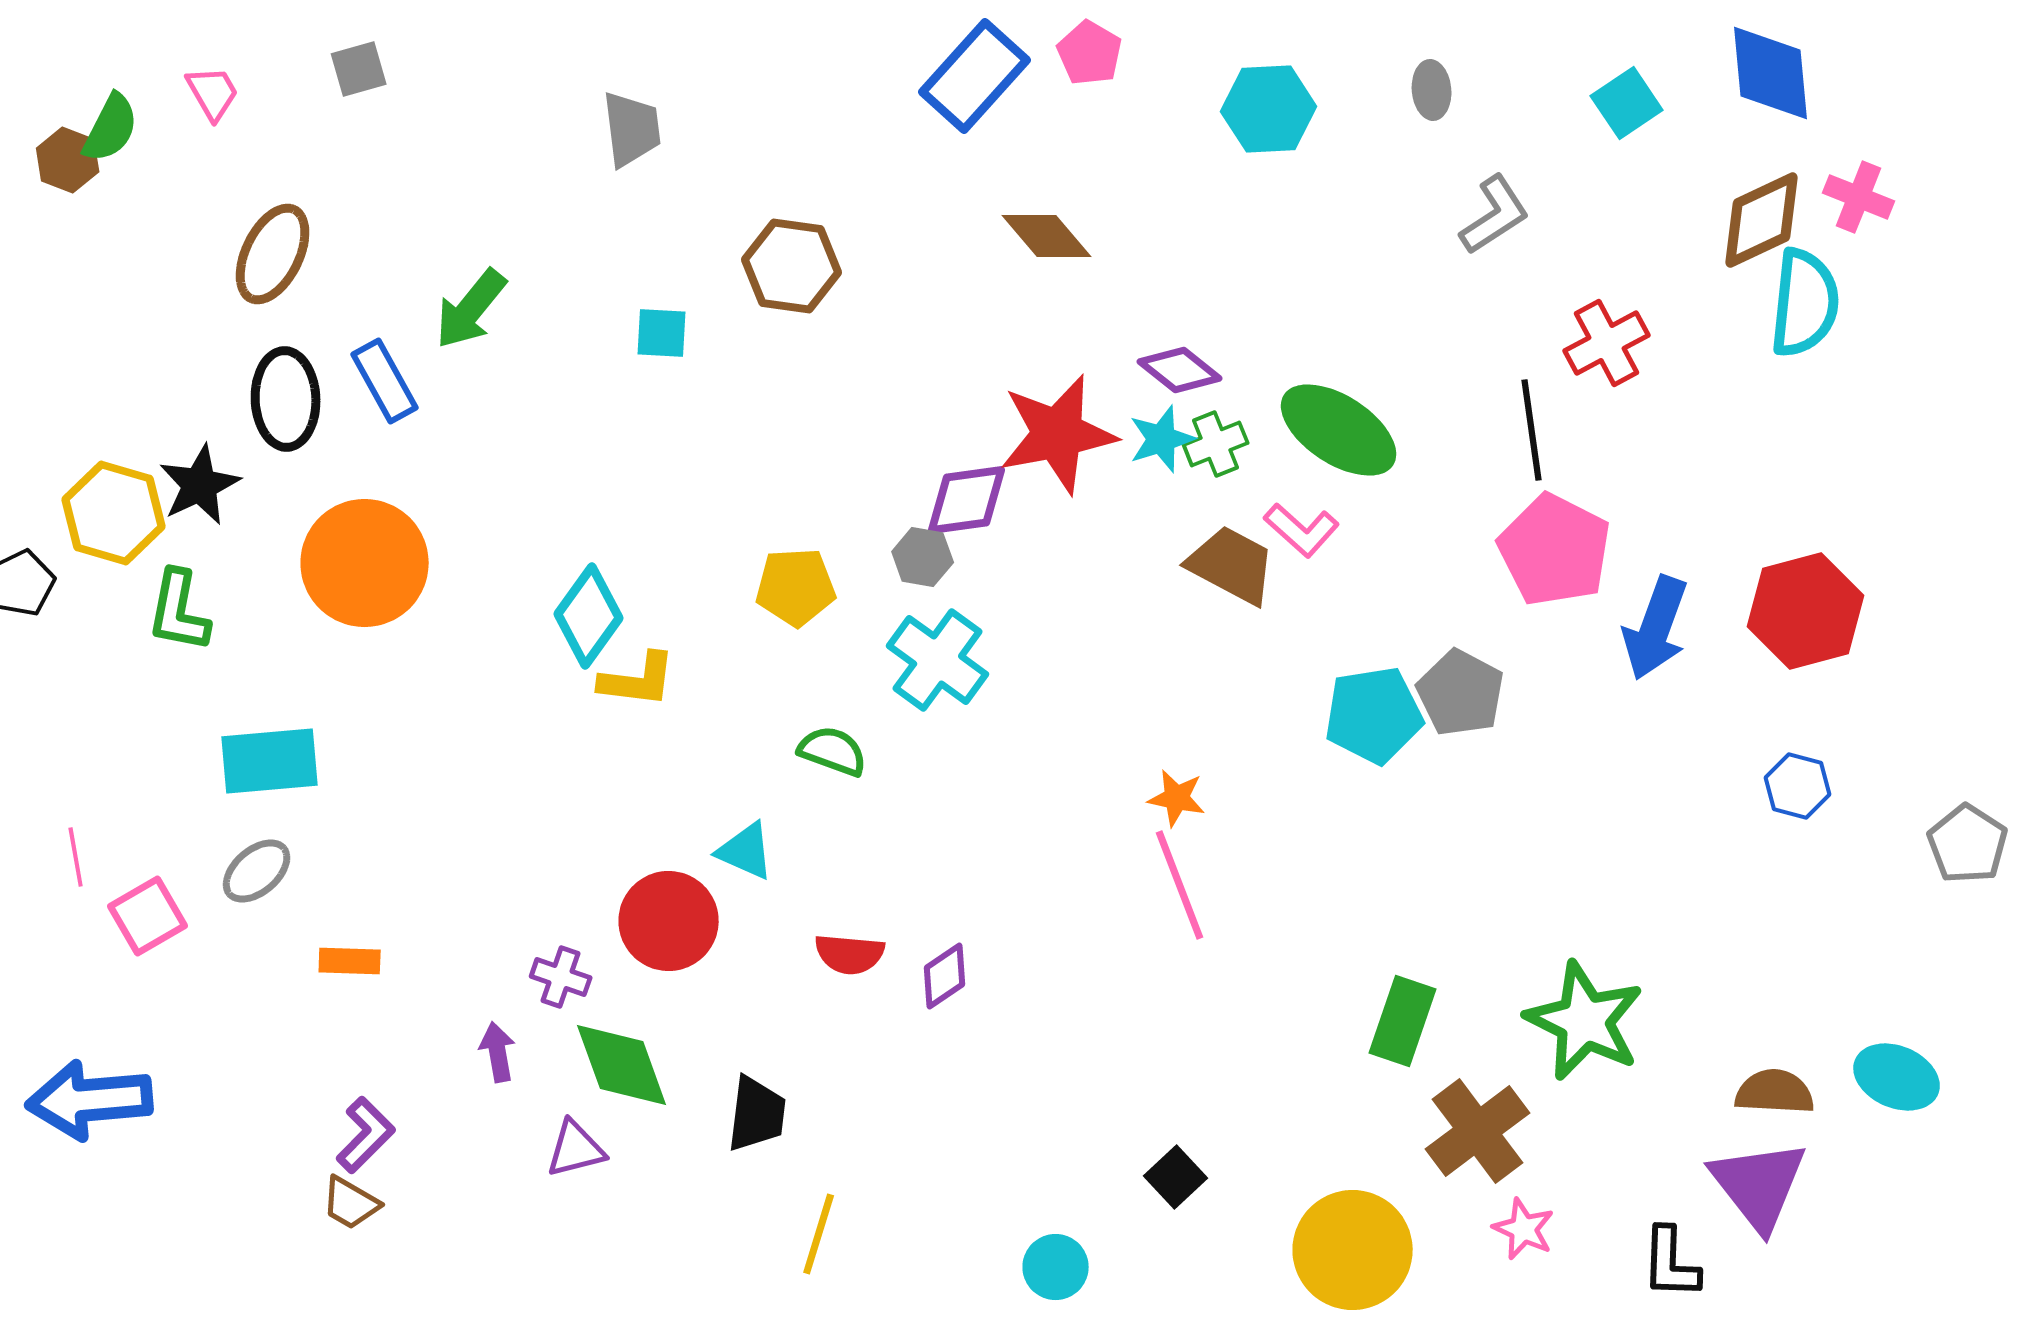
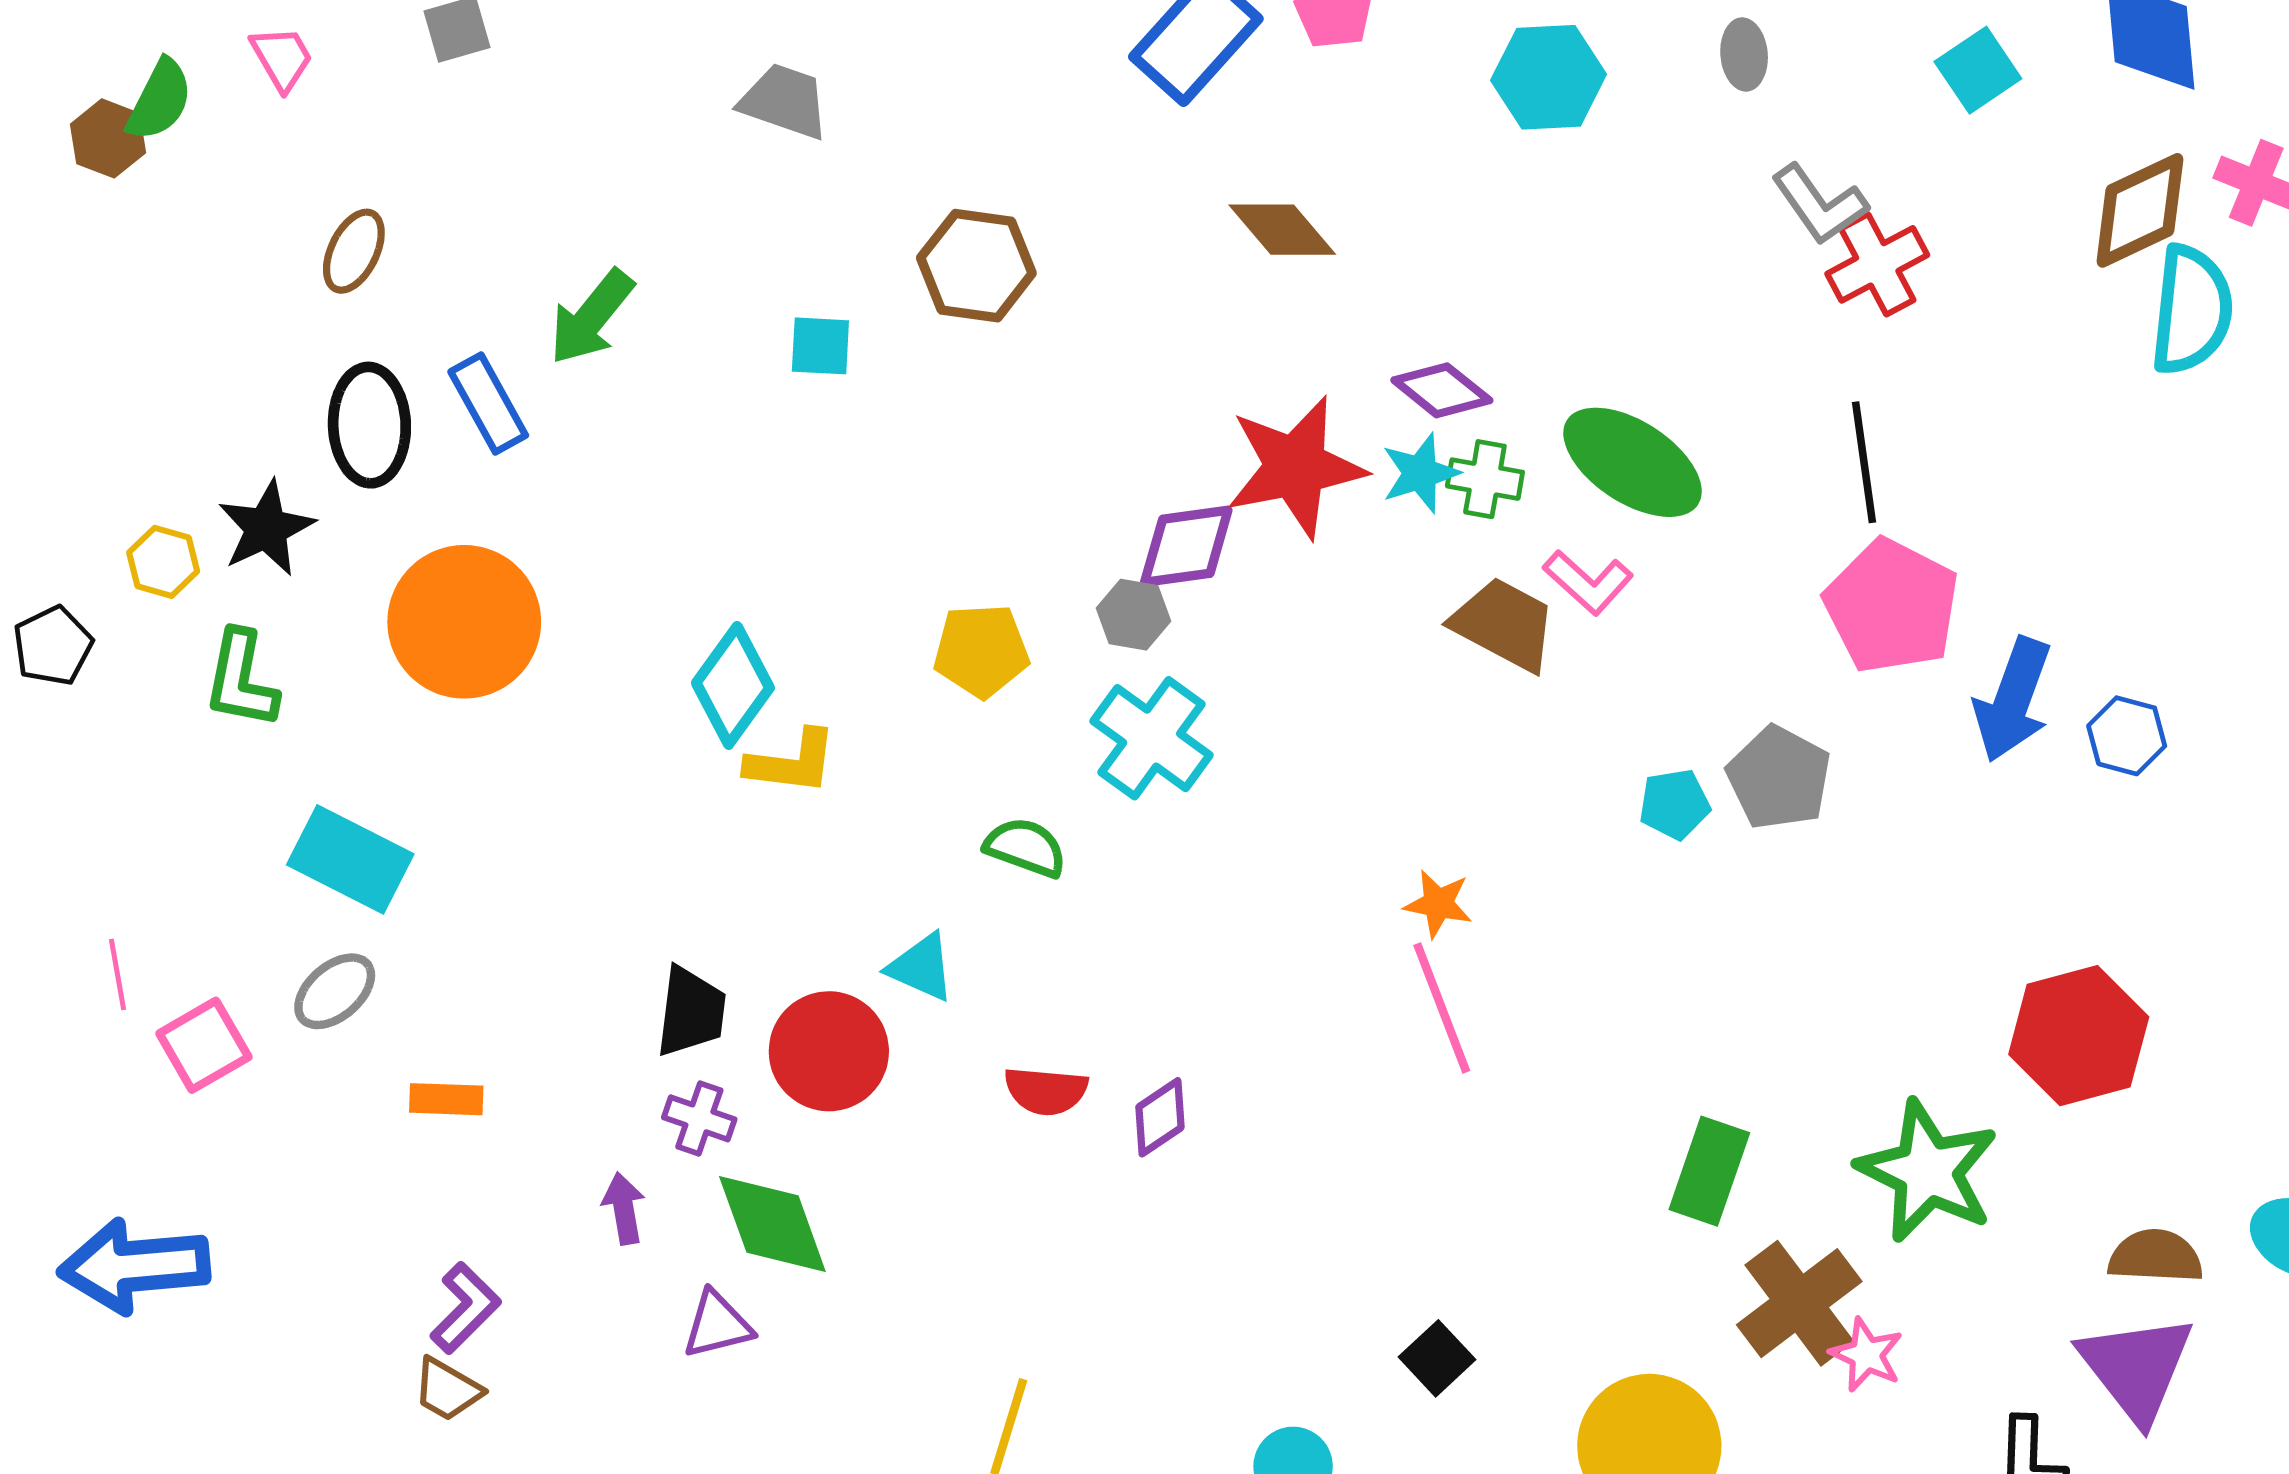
gray trapezoid: (632, 129) -> (784, 101), turned -64
gray L-shape: (1495, 215) -> (1820, 204), turned 88
brown ellipse: (273, 254) -> (354, 251), size x0.7
red cross: (1607, 343) -> (1877, 264), moved
green cross: (1216, 444) -> (1485, 479), turned 32
yellow hexagon: (114, 513) -> (163, 562), size x0.6
red hexagon: (1806, 611) -> (2079, 1036), moved
cyan pentagon: (1374, 715) -> (1674, 804), size x0.6
cyan rectangle: (270, 761) -> (350, 859), turned 32
blue hexagon: (1798, 786) -> (2127, 736), moved
black trapezoid: (757, 1114) -> (691, 1012), moved
pink star: (1524, 1229) -> (1866, 1355), moved

